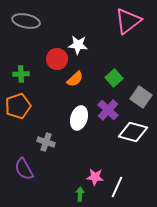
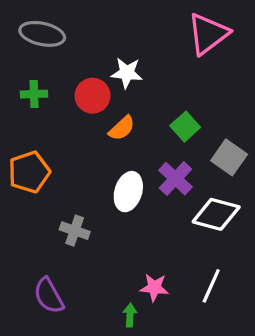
green cross: (21, 74) -> (34, 94), moved
purple semicircle: (24, 169) -> (49, 296), moved
white line: (117, 187) -> (211, 286), moved

